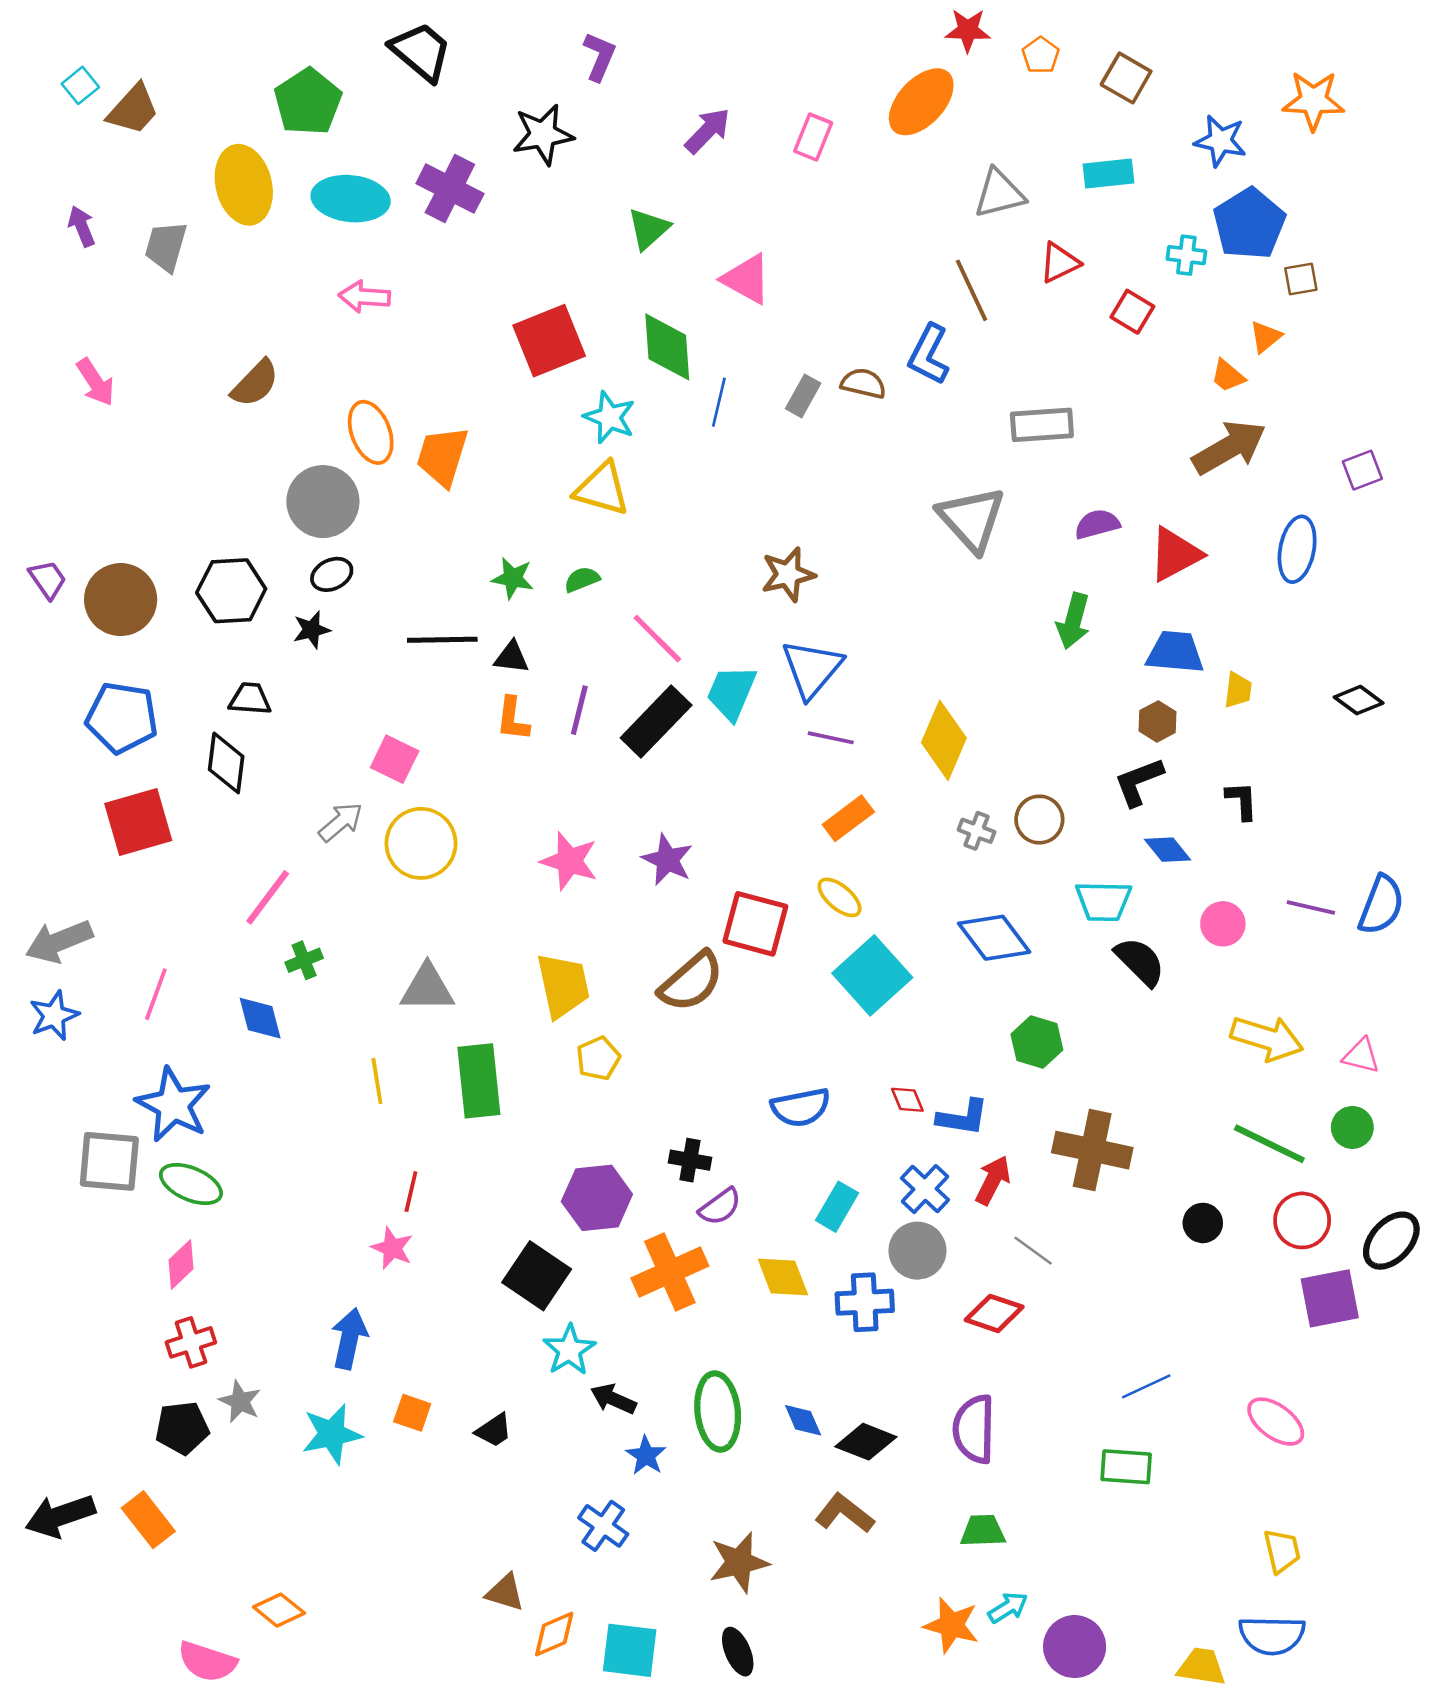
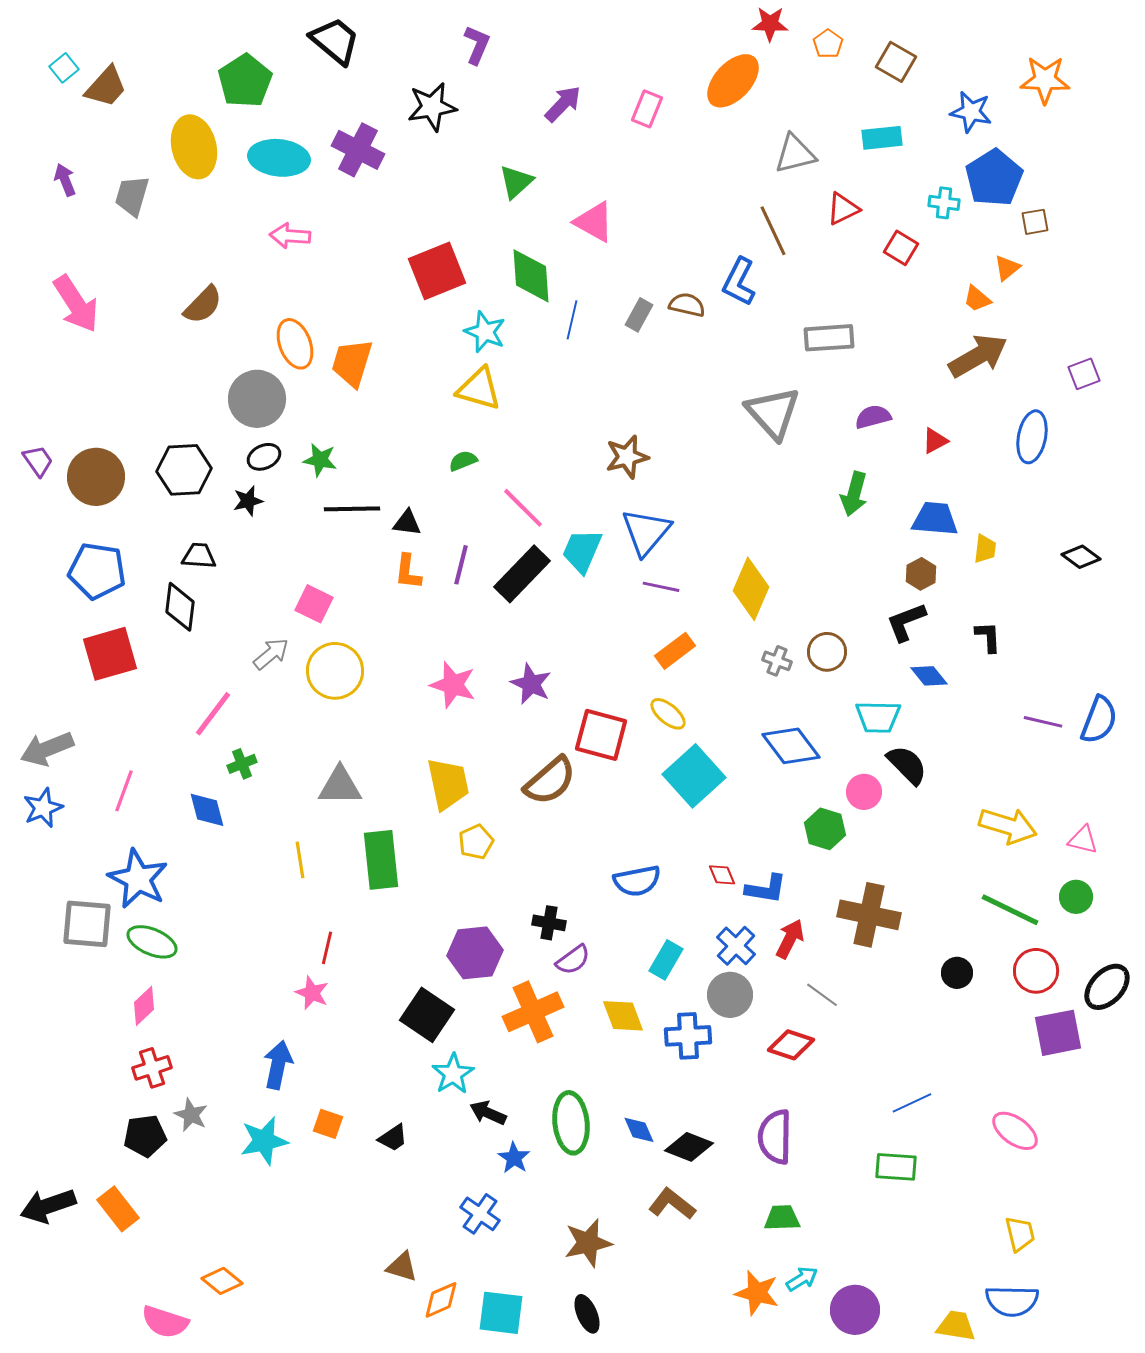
pink arrow: (95, 382) -> (76, 304), size x1.5
red triangle: (1175, 554) -> (935, 441), size x0.6
green star: (513, 578) -> (320, 460), moved
pink circle: (1223, 924) -> (864, 792), moved

